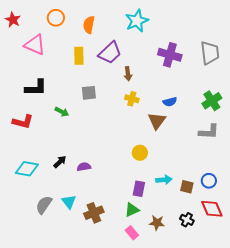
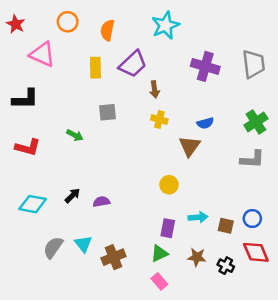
black L-shape: (36, 88) -> (25, 99), moved
brown star: (157, 223) -> (197, 257), moved

